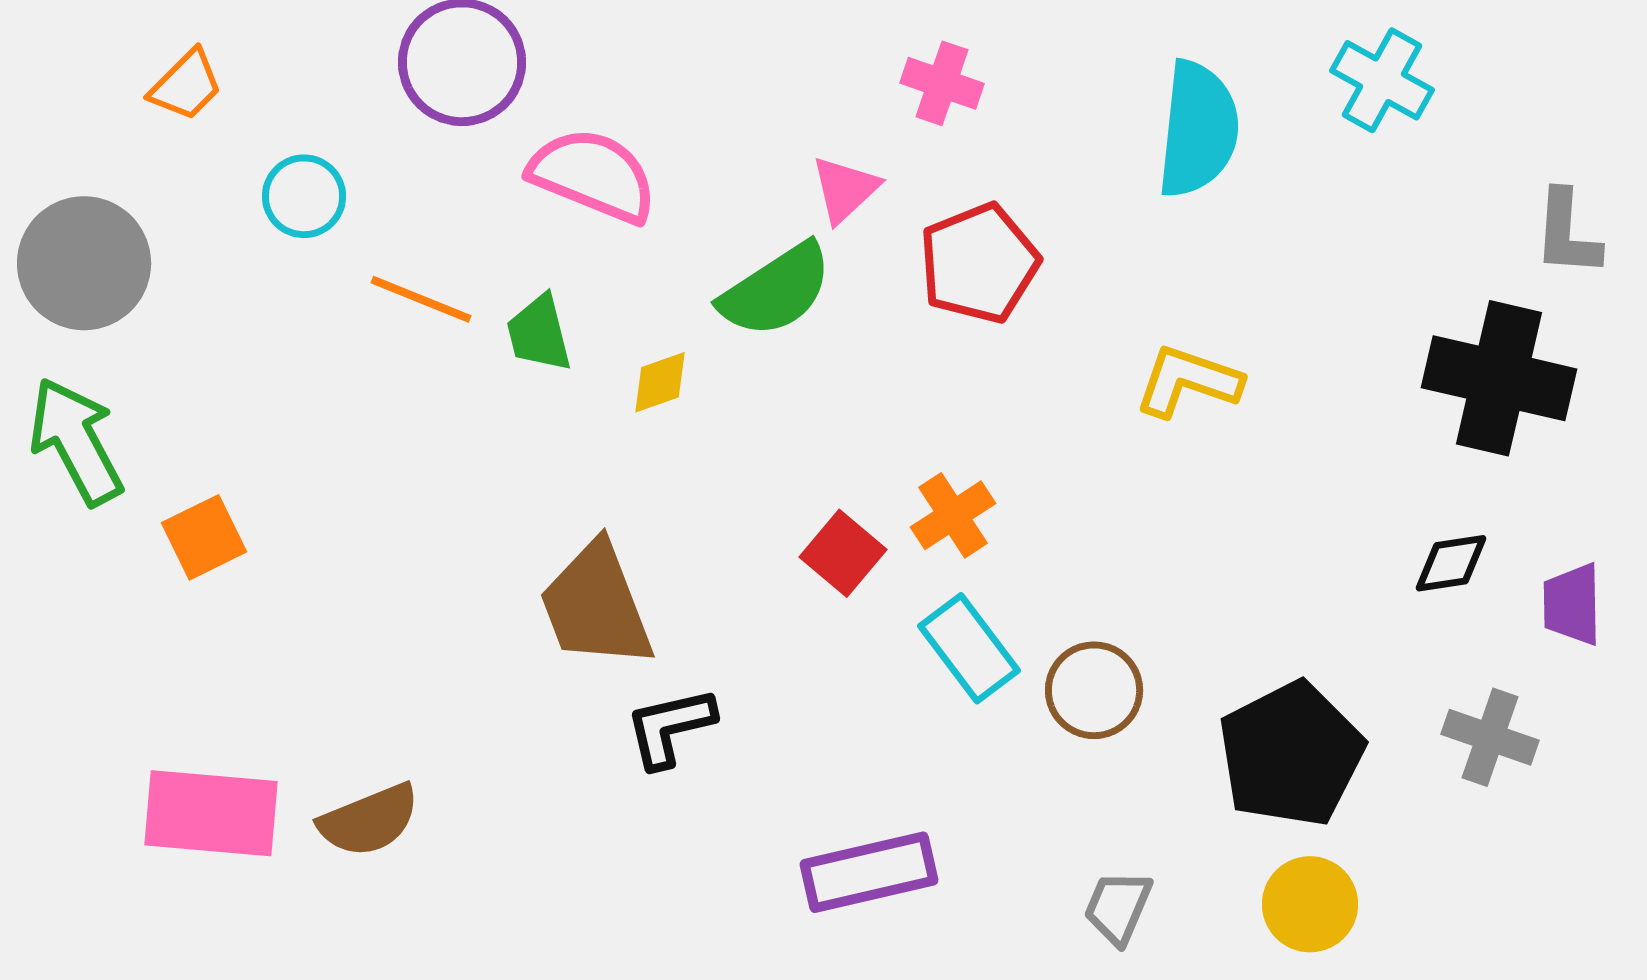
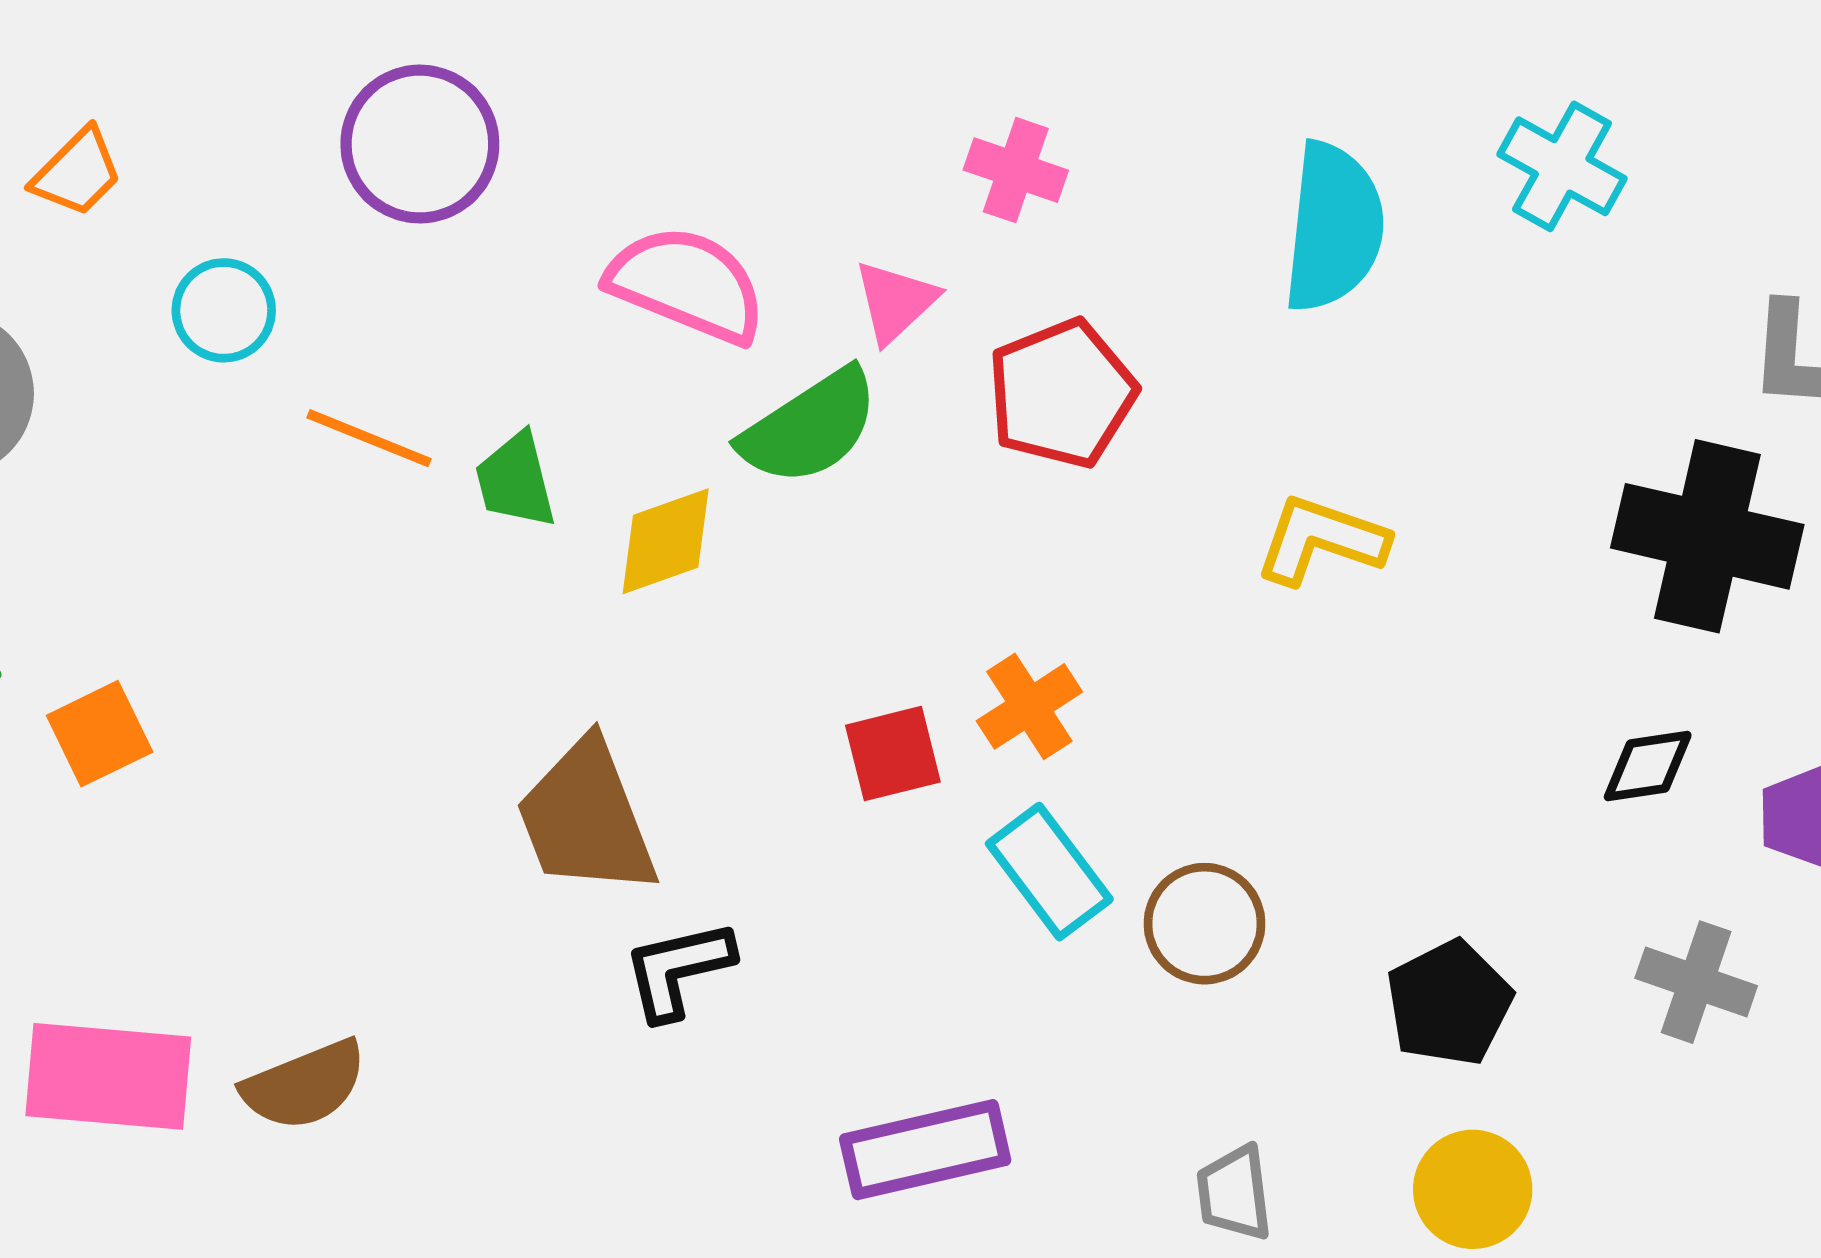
pink semicircle: (593, 175) -> (687, 284), moved
yellow diamond: (660, 382) -> (666, 541), size x1.4
red square: (843, 553) -> (893, 754), turned 36
black pentagon: (1291, 754) -> (1449, 1003), size x0.7
gray trapezoid: (1118, 907) -> (1234, 1193), turned -30

